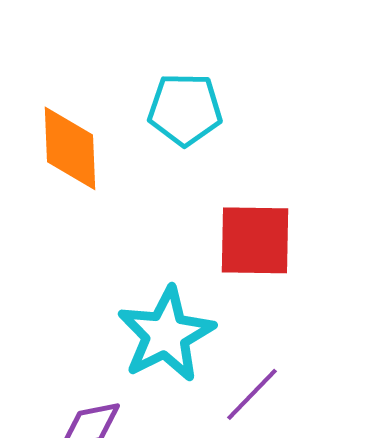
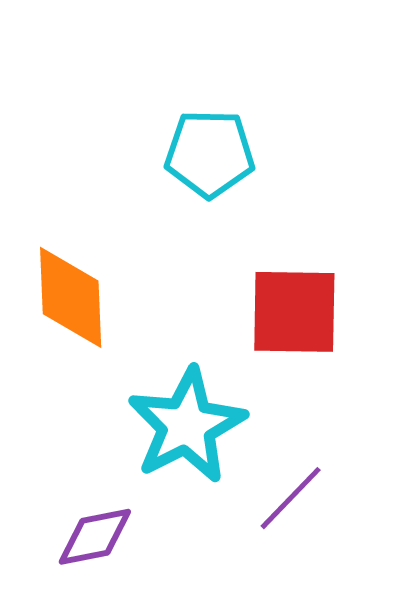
orange diamond: (70, 148) -> (71, 297), moved

